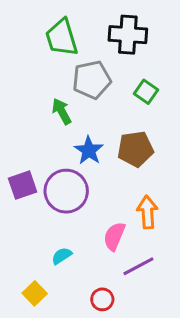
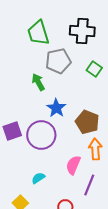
brown pentagon: (135, 149) -> (87, 122), moved, turned 30
purple line: (138, 266) -> (89, 185), turned -40

